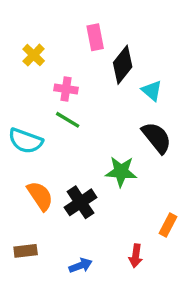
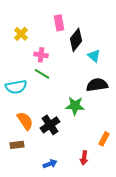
black semicircle: (157, 138) -> (97, 85), turned -60
cyan semicircle: (26, 141) -> (16, 87), turned -30
brown rectangle: (26, 251) -> (17, 145), moved

